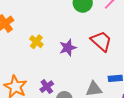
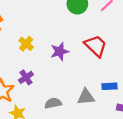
purple cross: (47, 87) -> (26, 77), moved

